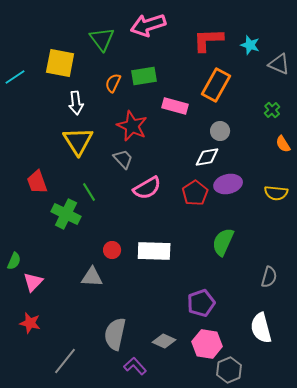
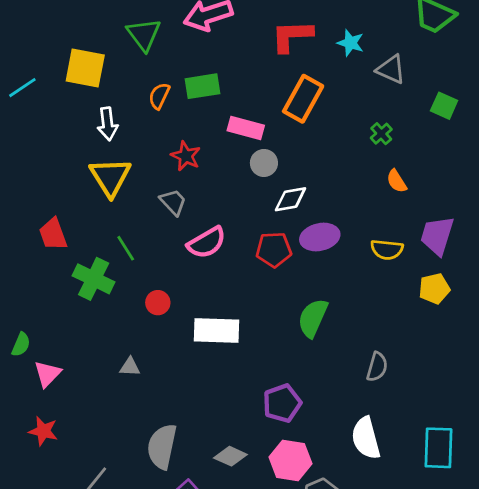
red star: (132, 126) -> (186, 156), size x0.7
gray circle: (220, 131) -> (264, 163), moved
red pentagon: (195, 193) -> (274, 250), turned 30
red circle: (112, 250) -> (158, 303), moved
gray triangle: (92, 277) -> (130, 367), size x0.7

